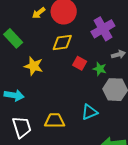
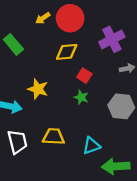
yellow star: (34, 66) -> (38, 89), moved
green star: (100, 69) -> (81, 97), moved
cyan triangle: (89, 112) -> (91, 146), moved

